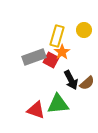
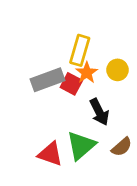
yellow circle: (84, 30) -> (117, 70), moved
brown semicircle: (87, 83) -> (122, 147), moved
green triangle: (58, 104) -> (81, 145), turned -35

